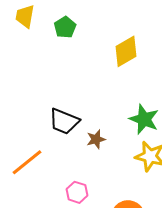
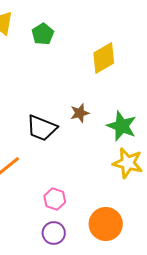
brown star: (96, 139) -> (80, 113), moved

